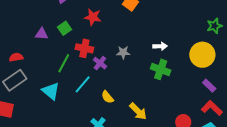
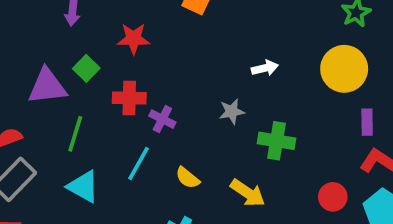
purple triangle: (42, 34) -> (47, 86), size x1.6
gray star: (123, 52) -> (232, 111), moved
green line: (64, 63) -> (75, 134), moved
green cross: (161, 69) -> (277, 141), moved
purple rectangle: (209, 86) -> (367, 122), turned 56

